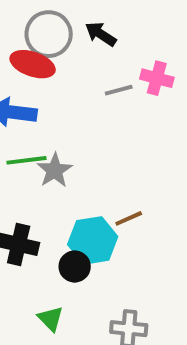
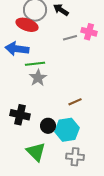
green line: (27, 160) -> (35, 64), moved
cyan hexagon: (93, 240) -> (67, 130), moved
green triangle: (51, 319) -> (36, 152), size x1.5

